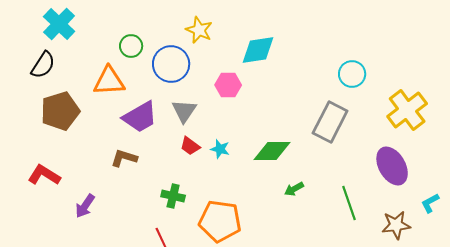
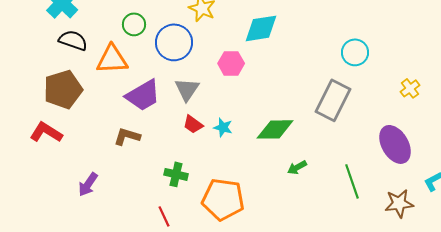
black semicircle: (43, 65) -> (73, 40), moved, turned -104
yellow cross: (407, 110) -> (410, 88), size x0.5
red L-shape: (44, 175) -> (46, 132), moved

